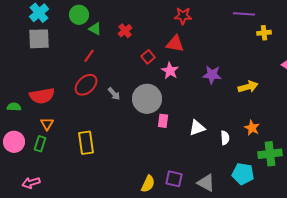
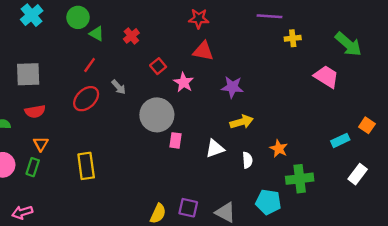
gray square: (39, 39) -> (28, 74), moved
red triangle: (175, 44) -> (203, 51), moved
yellow arrow: (248, 87) -> (242, 122), moved
gray arrow: (114, 94) -> (119, 87), moved
red semicircle: (42, 96) -> (35, 111), size x0.7

